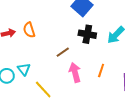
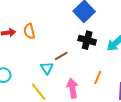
cyan triangle: (24, 69) -> (47, 68), moved
pink arrow: (75, 72) -> (72, 88), moved

